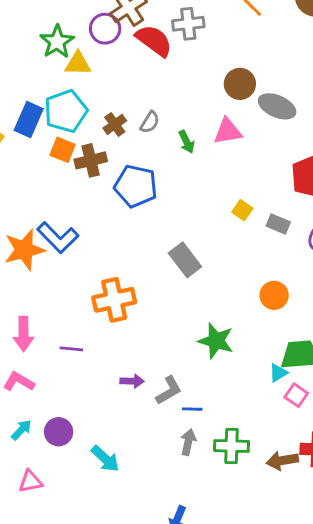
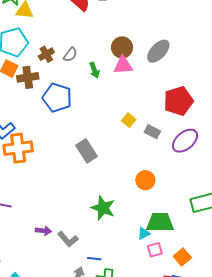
brown circle: (240, 84) -> (122, 47), moved
gray ellipse: (277, 106) -> (158, 51), turned -75
orange cross: (114, 300) -> (18, 148), moved
gray L-shape: (169, 390) -> (68, 239), turned 75
pink square: (296, 395) -> (155, 250), turned 35
blue line: (192, 409) -> (94, 259), moved

